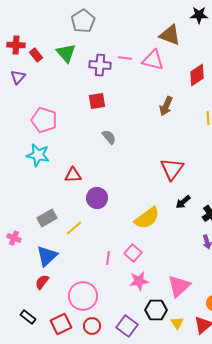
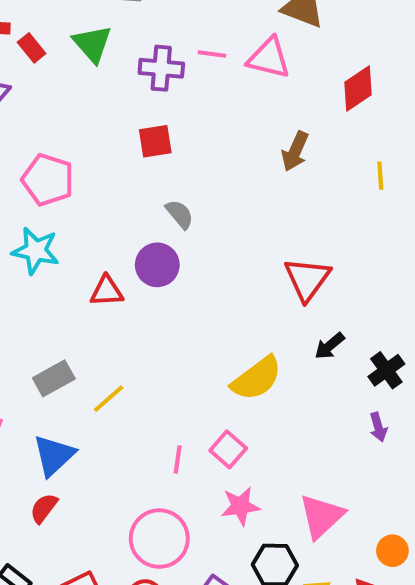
purple circle: (97, 198) -> (157, 265), moved
pink circle: (83, 296) -> (159, 539), moved

